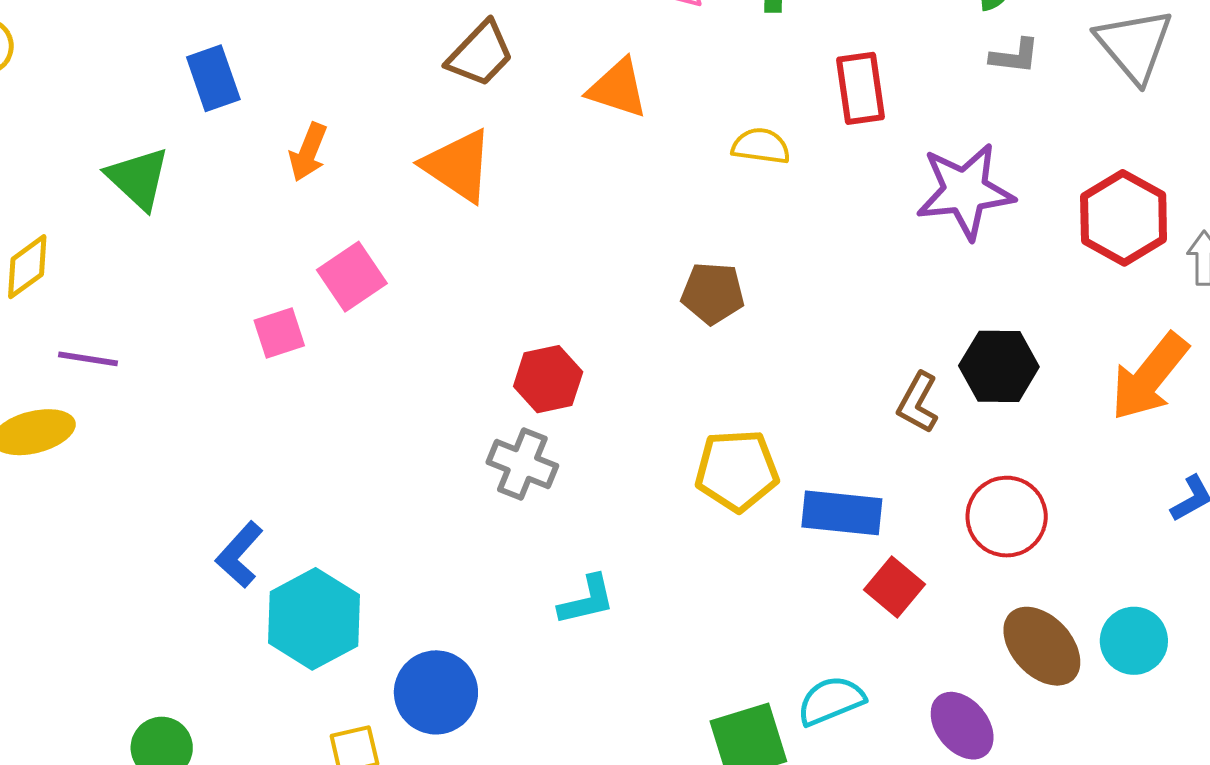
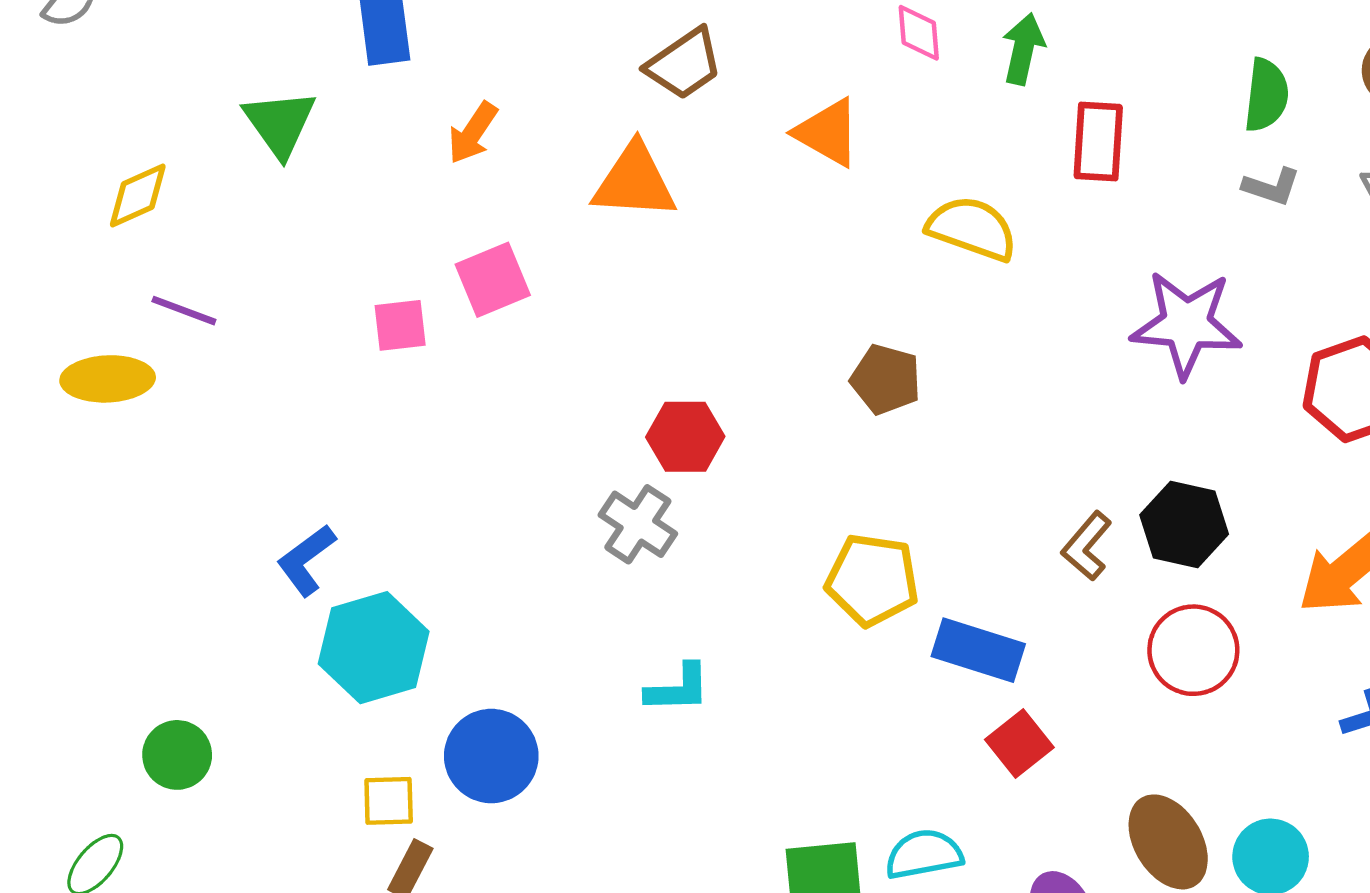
red rectangle: (861, 88) -> (1098, 142), moved
yellow semicircle: (761, 146) -> (972, 228), size x1.4
orange triangle: (458, 166) -> (634, 182), turned -42
red circle: (1007, 517) -> (1193, 650), moved

